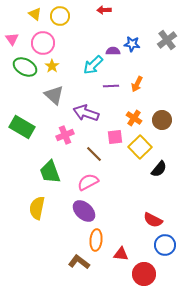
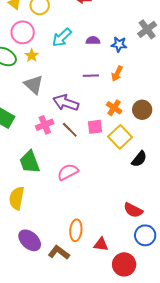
blue star: (132, 44) -> (119, 44), moved
cyan arrow: (93, 65) -> (62, 37), moved
brown line: (94, 154) -> (70, 130), moved
purple ellipse: (84, 211) -> (30, 240), moved

